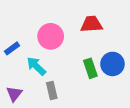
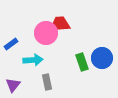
red trapezoid: (92, 24) -> (60, 24), moved
cyan arrow: (36, 66) -> (33, 60), turned 132

